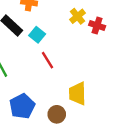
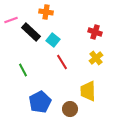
yellow cross: (77, 16) -> (96, 58), moved
red cross: (97, 26) -> (95, 32), moved

